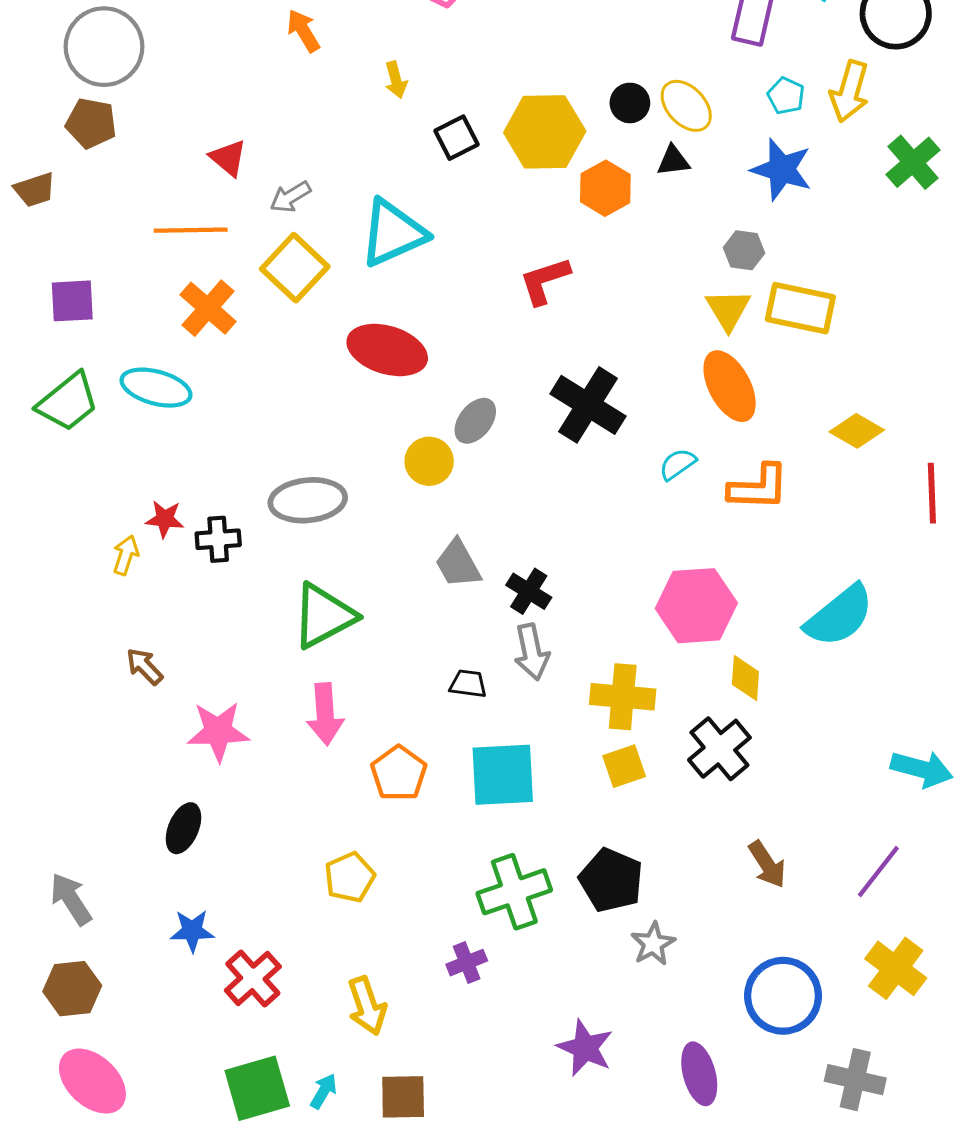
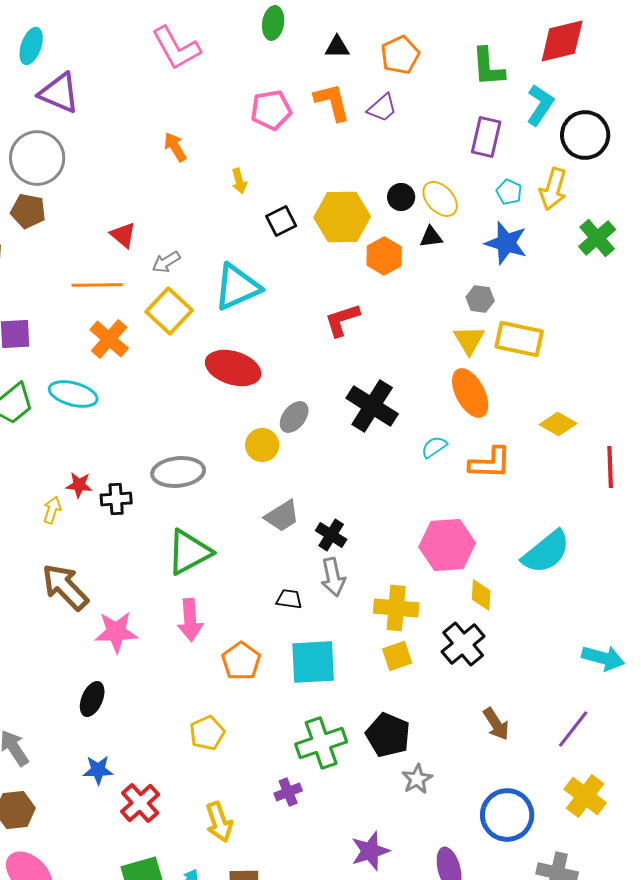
gray trapezoid: (458, 564) -> (282, 516), turned -93
brown arrow: (144, 666) -> (65, 587), size x1.8
purple star: (585, 1048) -> (370, 851), turned 30

